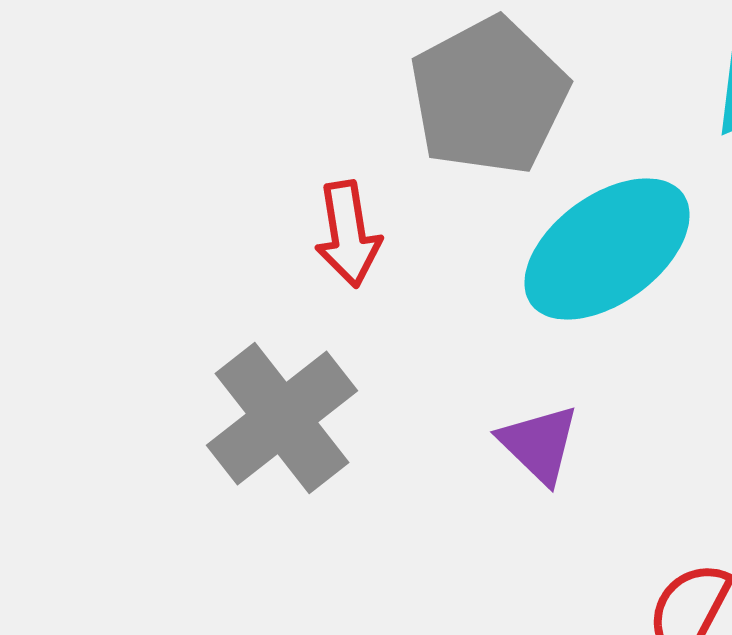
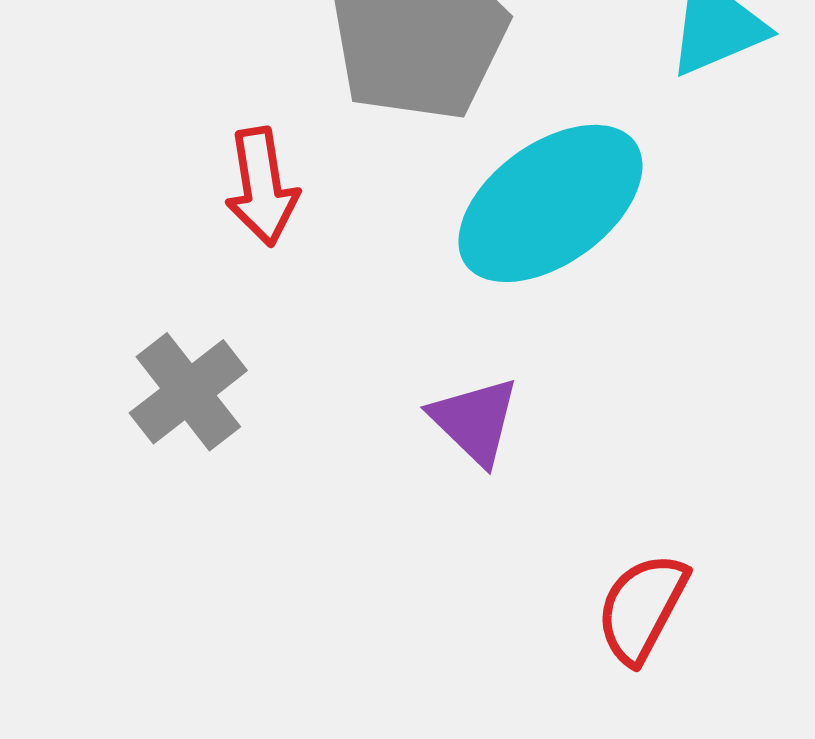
gray cross: (282, 418) -> (188, 392), size x0.7

